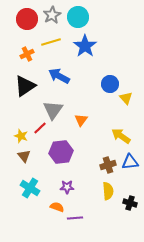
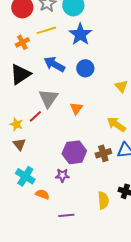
blue circle: (110, 84) -> (85, 68), moved
purple hexagon: (61, 152) -> (74, 152), moved
yellow semicircle: (108, 191) -> (103, 200), moved
orange semicircle: (57, 207) -> (42, 194), moved
purple line: (75, 218) -> (66, 215), moved

